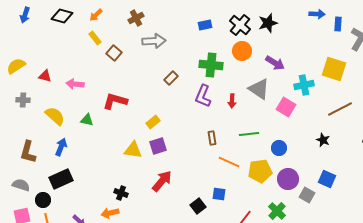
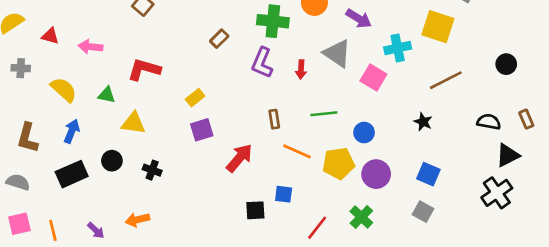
yellow triangle: (133, 150) -> (133, 123), moved
red arrow: (162, 181) -> (239, 158), moved
black cross: (121, 193) -> (152, 170), moved
gray square: (307, 195) -> (423, 212), moved
black circle: (43, 200) -> (112, 161), moved
black square: (198, 206) -> (255, 210), turned 35

